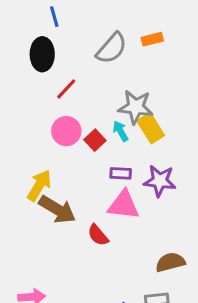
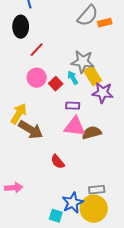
orange rectangle: (152, 39) -> (105, 23), moved
gray semicircle: (112, 48) -> (88, 16), moved
purple star: (160, 181) -> (103, 93), moved
red semicircle: (98, 235) -> (58, 162), moved
brown semicircle: (170, 262) -> (92, 133), moved

